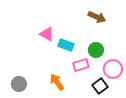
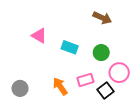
pink triangle: (47, 34) -> (39, 36), moved
pink rectangle: (81, 65) -> (85, 80), moved

